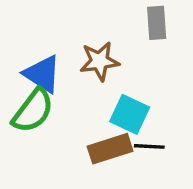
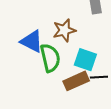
green semicircle: (33, 111) -> (50, 58), moved, turned -44

